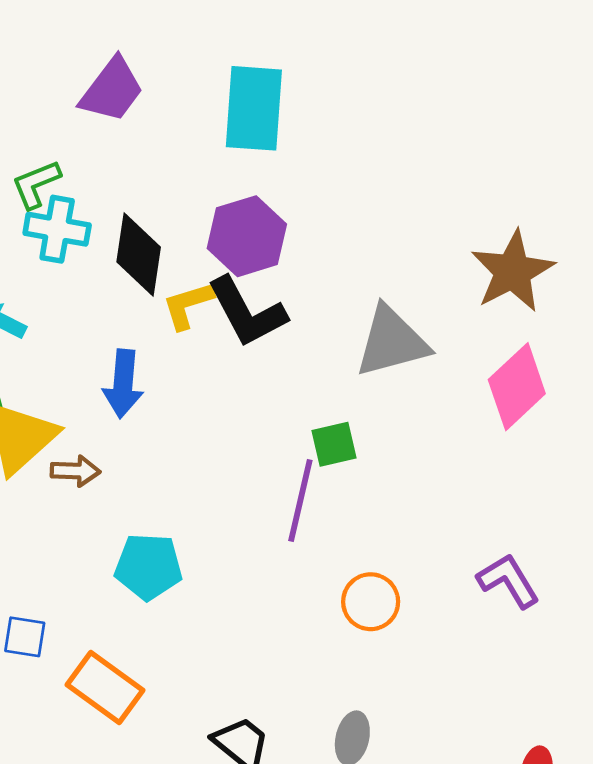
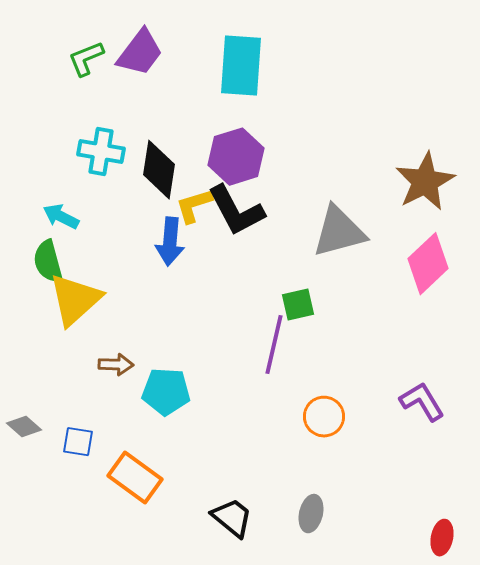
green L-shape: (36, 184) -> (86, 59), moved
blue arrow: (123, 384) -> (170, 242), moved
brown arrow: (75, 471) -> (116, 365), moved

